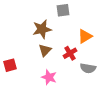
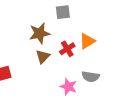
red cross: (70, 53) -> (67, 49), moved
pink star: (49, 77) -> (68, 87), moved

